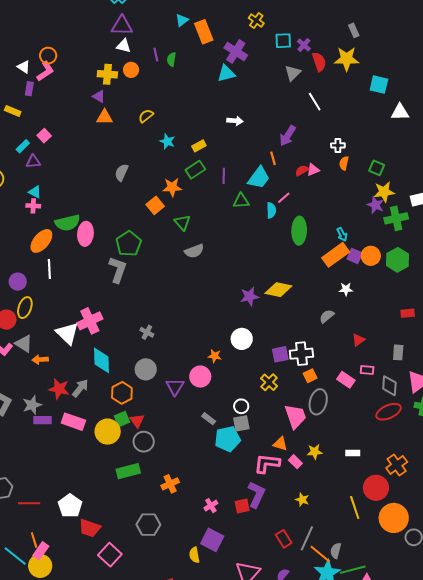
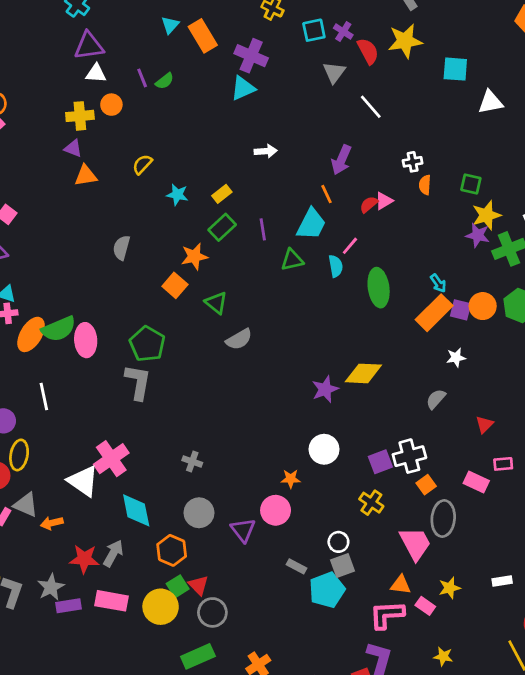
green semicircle: (171, 59) -> (165, 81), turned -128
orange ellipse: (41, 241) -> (31, 334), moved

